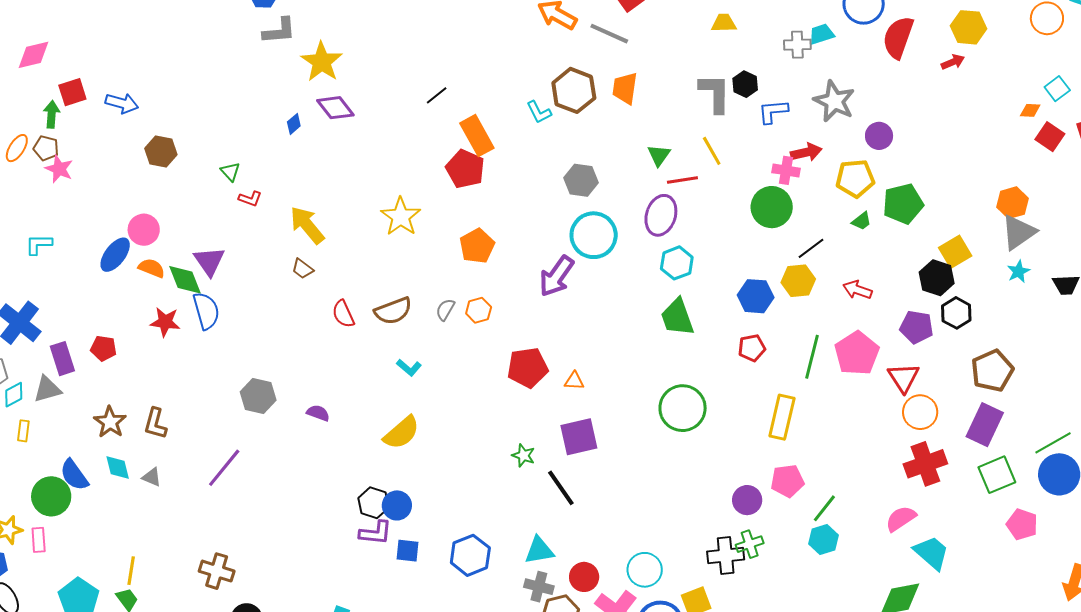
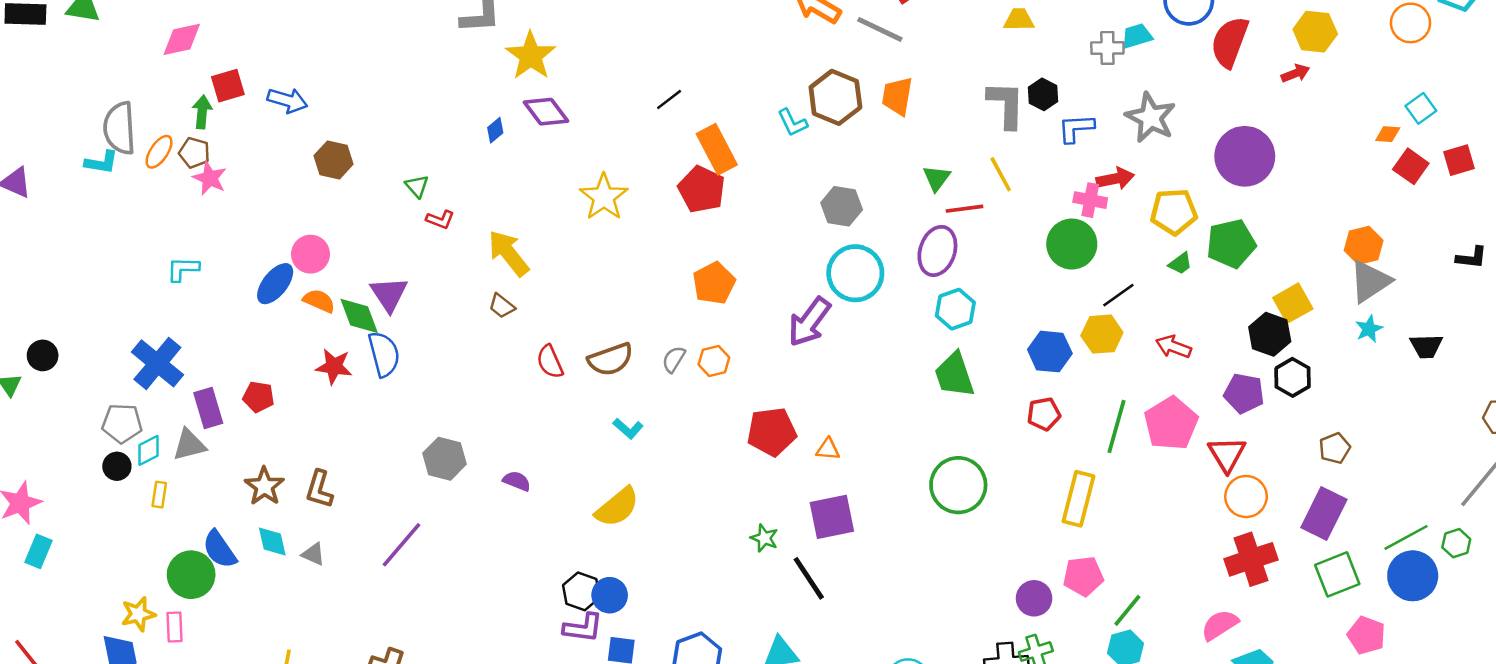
purple circle: (879, 136) -> (1245, 156), moved, size x1.8
yellow star: (401, 217) -> (604, 197), moved
brown pentagon: (992, 371) -> (1335, 448), size x0.6

